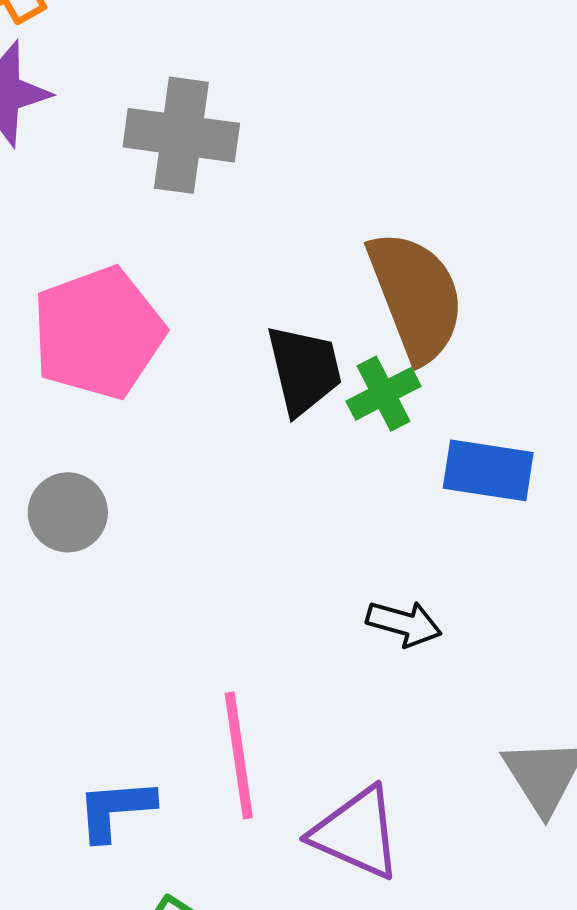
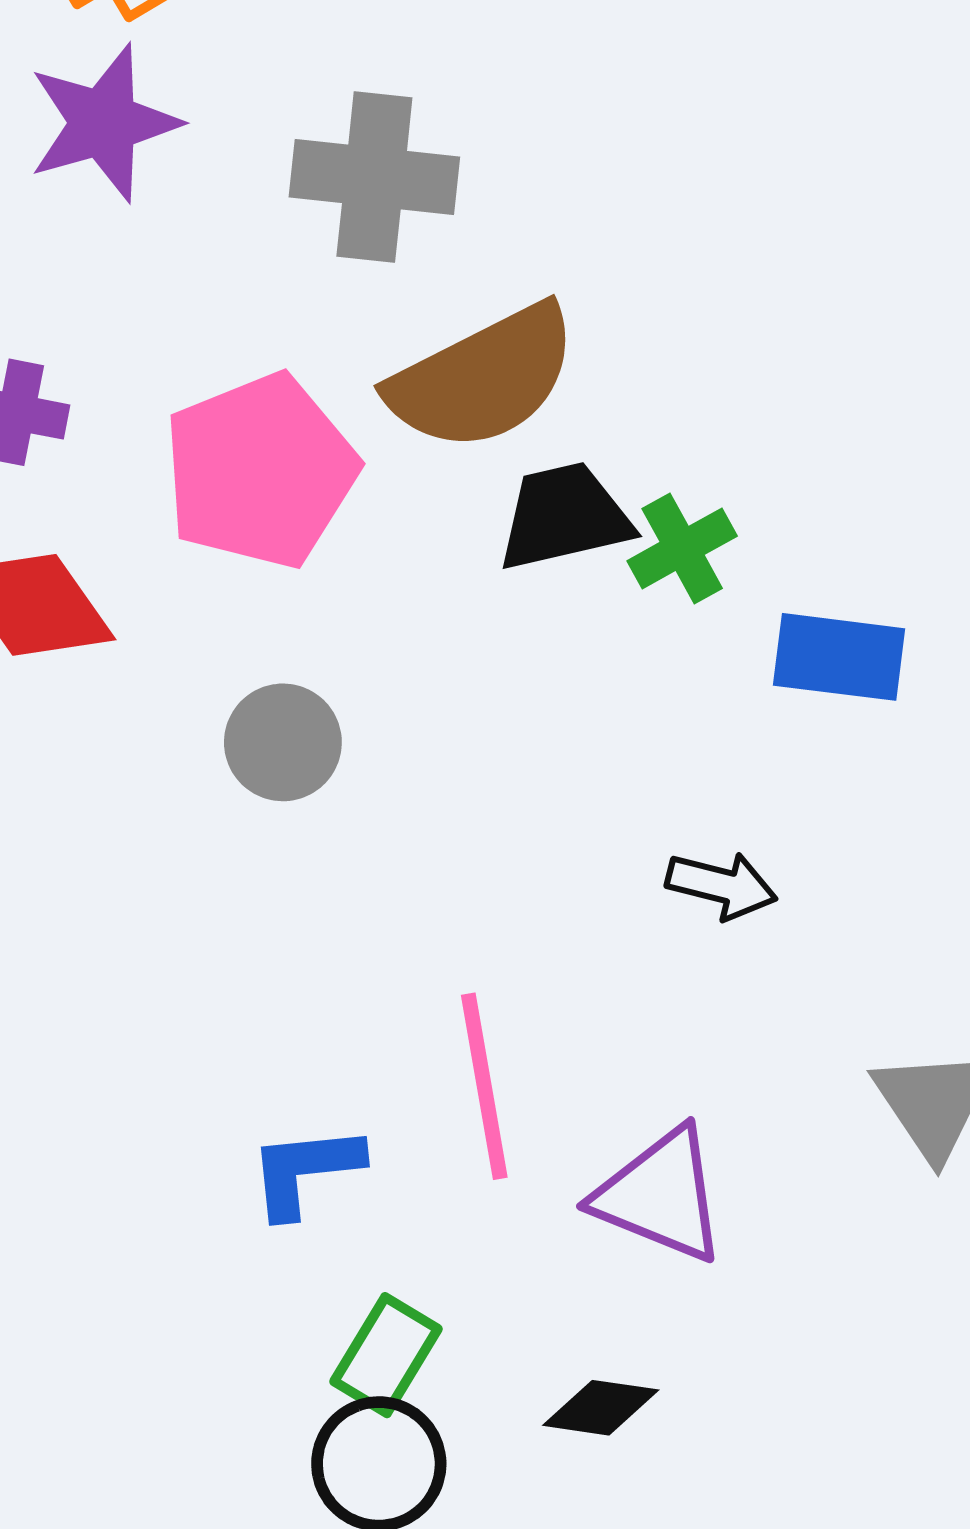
brown semicircle: (416, 296) -> (483, 378), moved, turned 86
black trapezoid: (304, 370) -> (564, 517), turned -88
gray circle: (68, 512) -> (283, 742), moved

